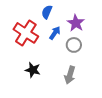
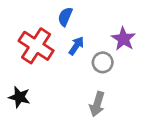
purple star: (76, 23) -> (123, 39), moved
black star: (33, 70) -> (19, 97), moved

